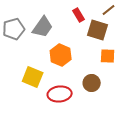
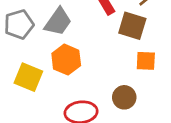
orange hexagon: (61, 55) -> (66, 60), moved
yellow square: (33, 77) -> (28, 77), moved

